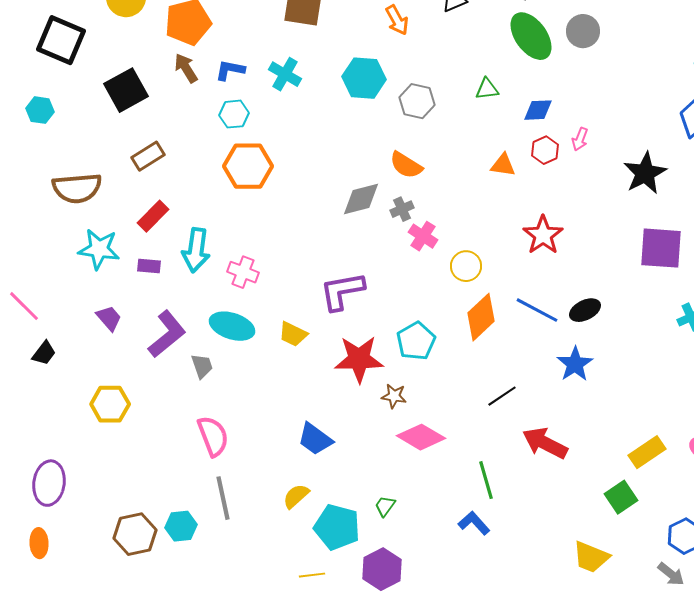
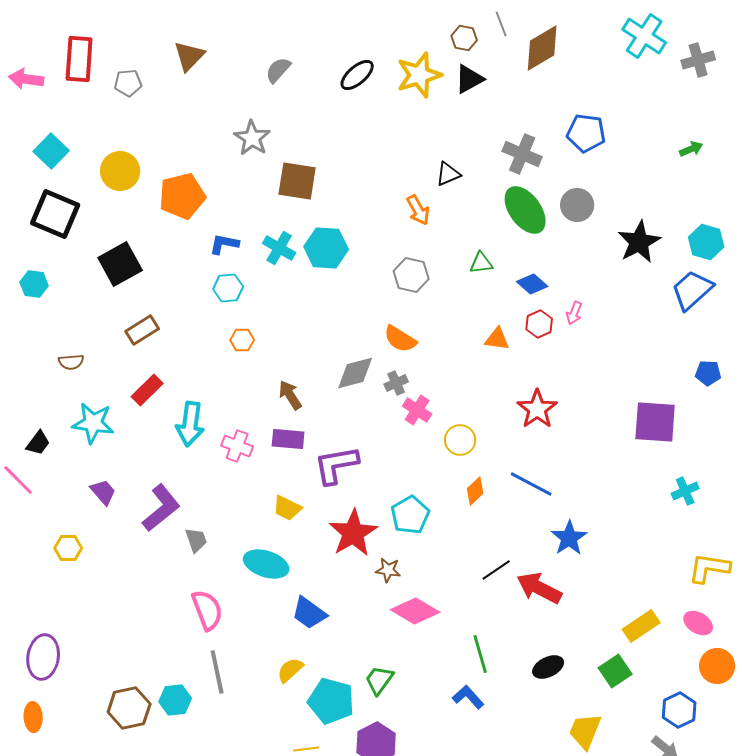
orange arrow: (397, 20) -> (418, 210), moved
brown arrow: (186, 68) -> (290, 395), moved
cyan hexagon: (364, 78) -> (326, 248), moved
blue diamond: (538, 110) -> (532, 284), turned 44
orange hexagon: (248, 166) -> (242, 340), size x0.5
black star: (645, 173) -> (639, 242), moved
brown semicircle: (77, 188) -> (71, 362), size x0.5
purple rectangle: (149, 266) -> (288, 439), moved, size x1.4
black ellipse: (585, 310) -> (548, 667), moved
orange diamond: (481, 317) -> (475, 491), size x0.6
cyan ellipse: (232, 326) -> (266, 564), moved
black trapezoid: (44, 353) -> (38, 443), moved
red star: (359, 359) -> (353, 533), turned -30
yellow hexagon: (110, 404) -> (68, 548), moved, size x0.7
red arrow: (545, 443) -> (539, 588), moved
green trapezoid: (385, 506) -> (379, 680), size x1.4
yellow trapezoid: (591, 557) -> (585, 731), turned 90

